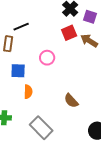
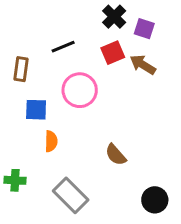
black line: (21, 27) -> (63, 47), moved
pink circle: (47, 58) -> (80, 90), size x1.5

